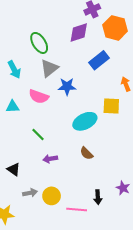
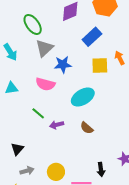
pink semicircle: (39, 96) -> (45, 84), moved
yellow square: (111, 106) -> (100, 66), moved
purple arrow: (50, 159) -> (57, 125), moved
black triangle: (14, 169) -> (17, 149), turned 40
gray arrow: (30, 193) -> (27, 171), moved

